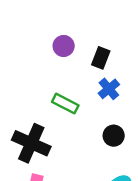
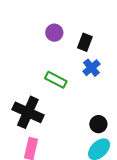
black circle: (114, 136) -> (98, 124), moved

